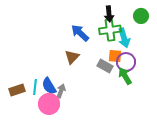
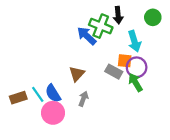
green cross: (110, 30) -> (101, 26), moved, turned 30
brown triangle: (72, 57) -> (77, 74), moved
cyan line: (35, 87) -> (38, 94), turned -42
gray arrow: (61, 91) -> (83, 99), moved

